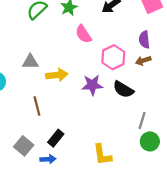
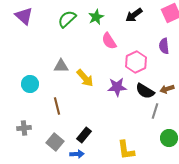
brown arrow: (143, 61) -> (167, 89), moved
yellow arrow: (57, 75) -> (85, 78), turned 54
brown line: (37, 106) -> (57, 106), moved
gray line: (142, 120) -> (155, 111), moved

